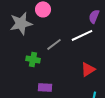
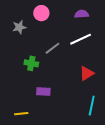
purple semicircle: (94, 16) -> (82, 14), moved, turned 64
gray star: (21, 23) -> (19, 27), size x0.6

